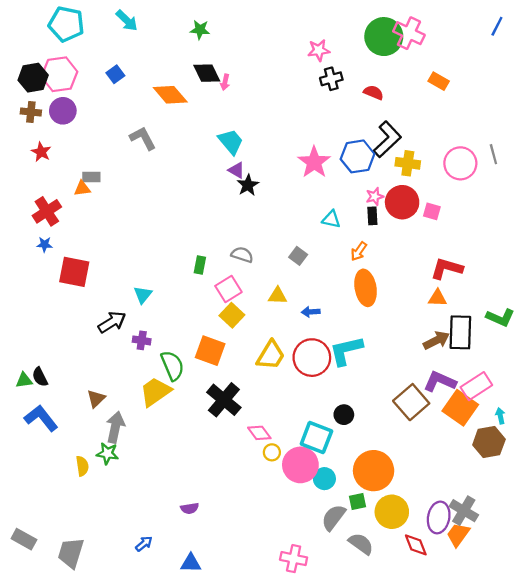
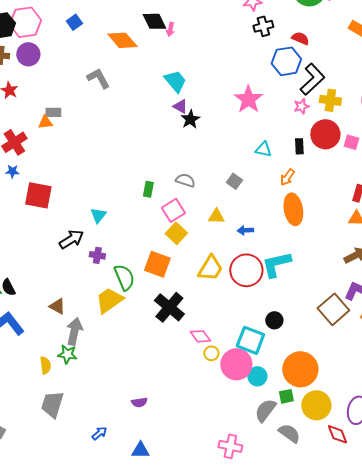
blue hexagon: (358, 156) -> (286, 61), moved
pink star: (375, 196) -> (301, 106), moved
brown triangle: (96, 399) -> (57, 306), turned -48
gray trapezoid: (71, 553) -> (52, 404), moved

